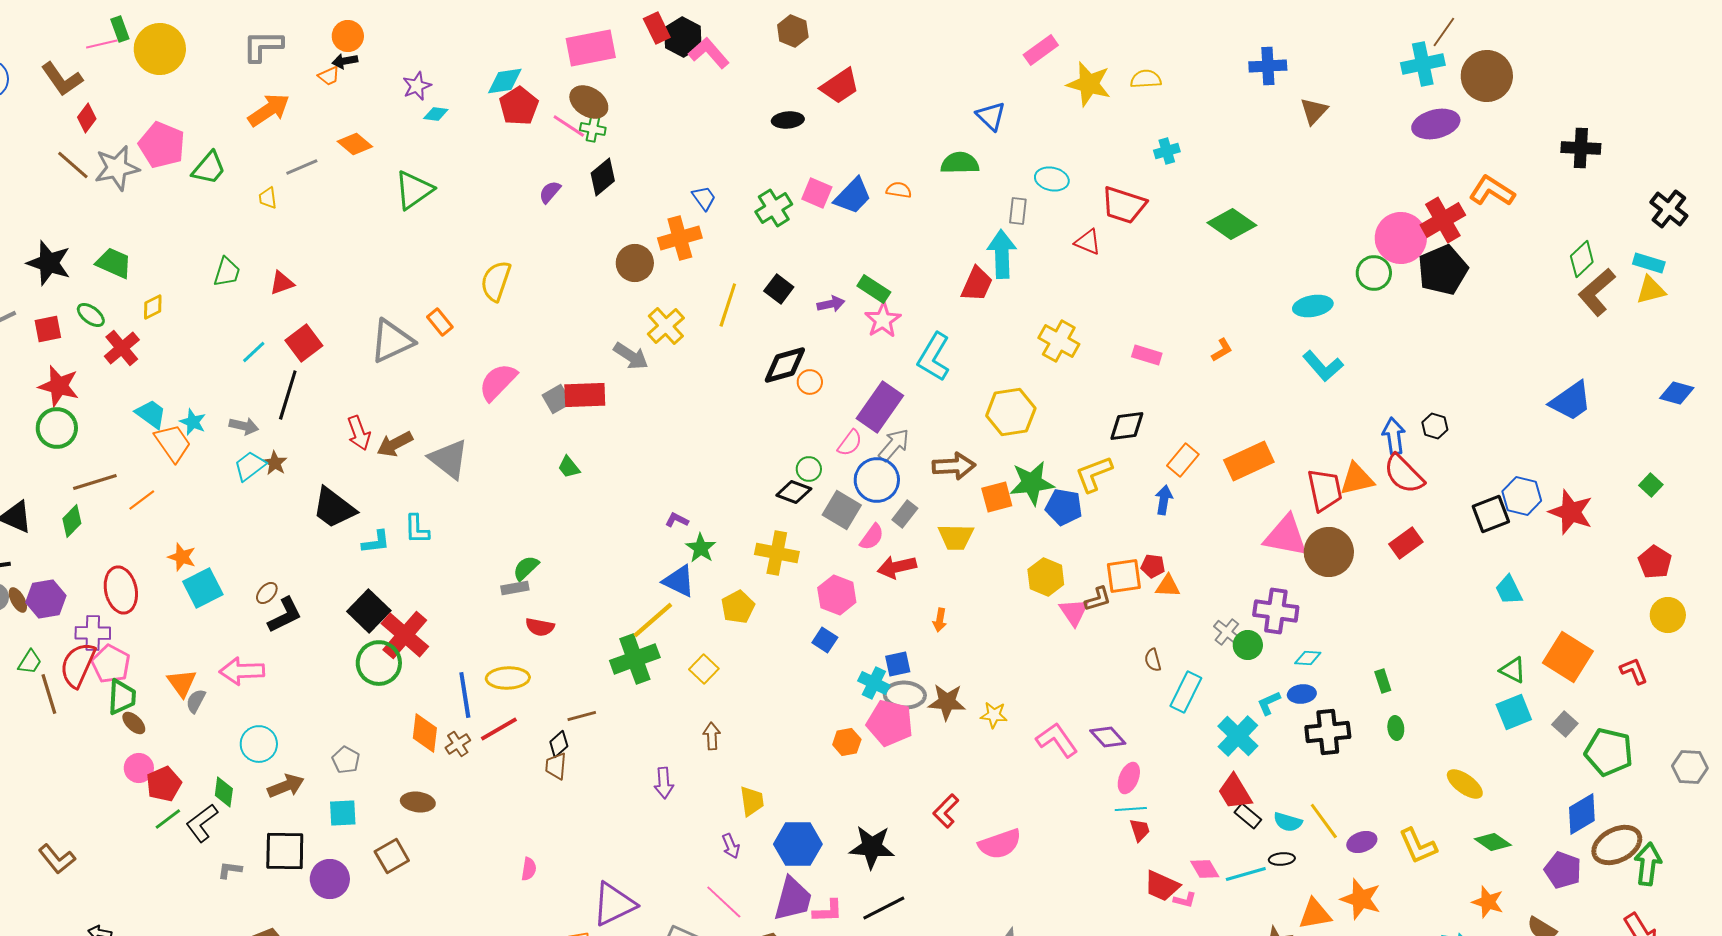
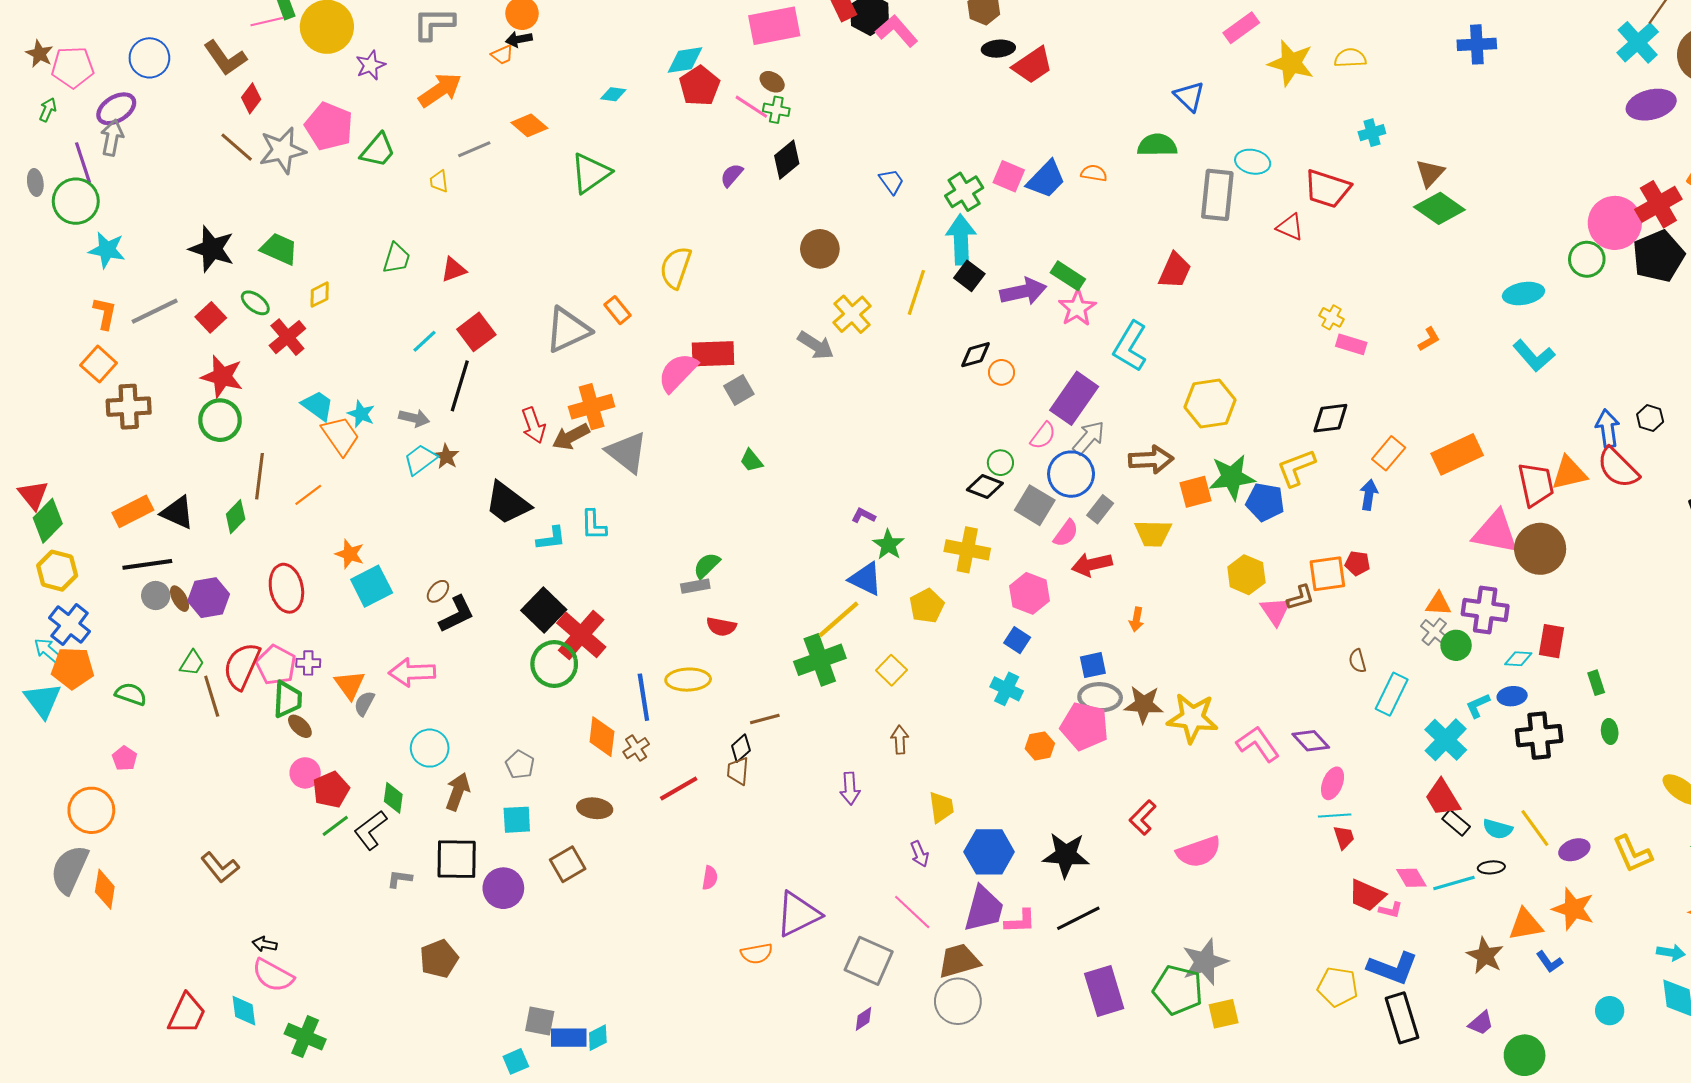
cyan cross: (1423, 64) -> (1638, 42), turned -30
purple star: (417, 86) -> (370, 65), moved
brown ellipse: (589, 102) -> (772, 82), size x0.6
brown triangle: (1314, 111) -> (1430, 173), moved
black ellipse: (788, 120) -> (998, 49), moved
gray rectangle: (1018, 211) -> (1217, 195), size x1.8
orange cross: (680, 238) -> (592, 407), moved
cyan arrow: (1002, 254) -> (961, 240), moved
purple arrow: (831, 304) -> (1023, 291), size x1.6
red square: (48, 329) -> (211, 317), turned -32
yellow cross: (1059, 341) -> (1332, 317), moved, size x0.6
black diamond: (785, 365) -> (976, 355), size x0.7
red rectangle: (585, 395) -> (713, 354), moved
brown line: (95, 482) -> (259, 476), turned -66
red rectangle: (1406, 543) -> (1552, 641), moved, turned -44
orange triangle: (1168, 586) -> (1438, 604), moved
purple cross: (93, 633) -> (308, 663), moved, size x0.7
cyan cross: (874, 683) -> (1007, 689), moved
yellow star: (994, 715) -> (1192, 718), size x1.8
red line: (499, 729) -> (679, 789), moved
brown arrow: (286, 786) -> (458, 792), turned -48

